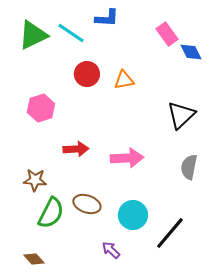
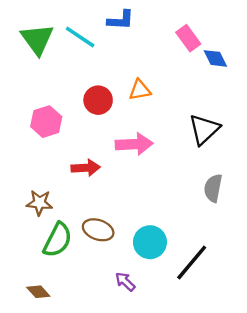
green triangle: (33, 35) -> (37, 39), turned -40
red circle: (87, 74) -> (98, 100), moved
pink arrow: (127, 158) -> (134, 144), moved

